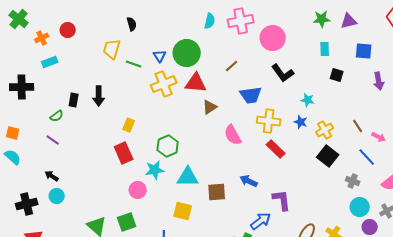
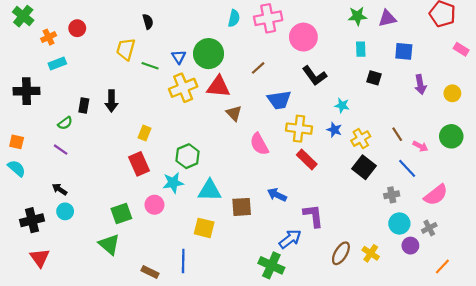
brown triangle: (210, 107) -> (234, 113), turned -42
gray cross: (353, 181) -> (392, 195), turned -32
green square: (127, 222) -> (121, 214), moved

